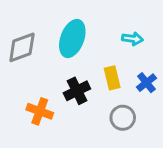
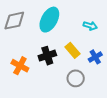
yellow rectangle: (112, 78) -> (72, 50), turned -35

